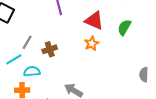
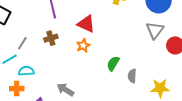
green semicircle: (124, 27) -> (113, 64), moved
brown cross: (50, 49) -> (51, 38), moved

